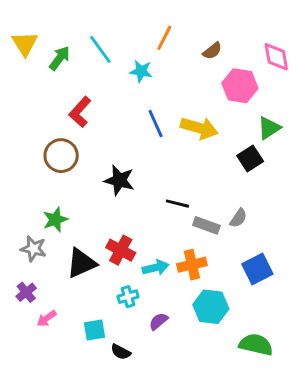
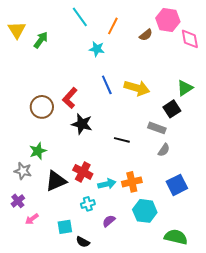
cyan line: (100, 49) -> (80, 17), moved
pink hexagon: (240, 86) -> (168, 20), moved
red L-shape: (80, 112) -> (70, 98), moved
gray rectangle: (206, 225) -> (157, 128), moved

